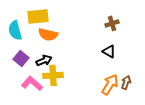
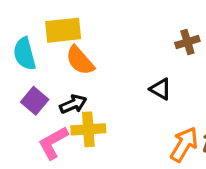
orange semicircle: (48, 34) -> (80, 60), turned 36
black triangle: (109, 51) -> (161, 89), moved
pink L-shape: (32, 83) -> (53, 143), turned -70

